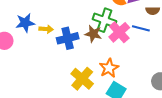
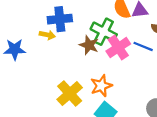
blue star: (25, 23) -> (15, 49), moved
yellow arrow: (46, 29) -> (47, 35), moved
blue cross: (68, 38) -> (60, 19), moved

